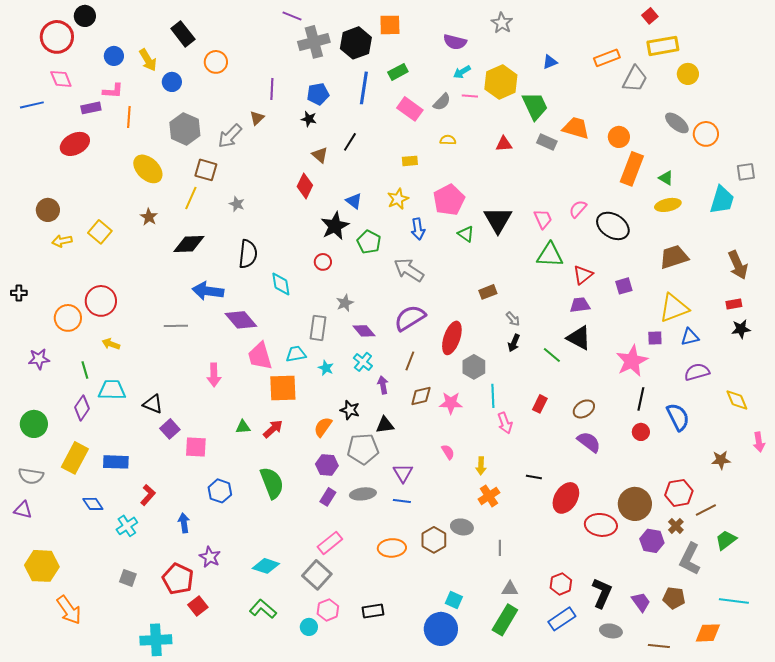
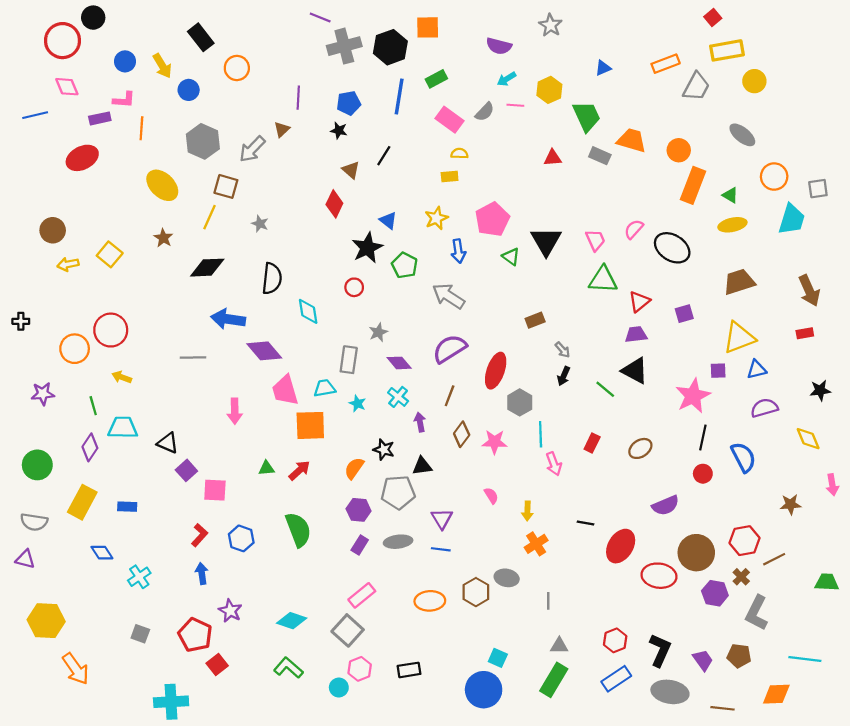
yellow hexagon: (501, 82) -> (549, 90), size x0.7
orange circle: (706, 134) -> (774, 177), moved
yellow semicircle: (448, 140) -> (459, 154), moved
black star: (741, 329) -> (820, 390), moved
brown diamond: (421, 396) -> (462, 434), turned -40
purple semicircle: (589, 442) -> (666, 505), moved, turned 120
blue rectangle: (116, 462) -> (127, 507), size x0.7
red L-shape: (148, 495) -> (200, 535), moved
green trapezoid: (726, 540) -> (827, 582), moved, turned 40
gray ellipse: (611, 631) -> (670, 692), size x1.5

